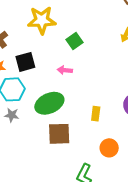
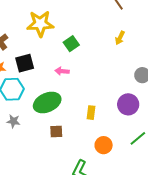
gray star: (12, 115) -> (13, 121), moved
brown square: (59, 134) -> (56, 132), size x0.6

